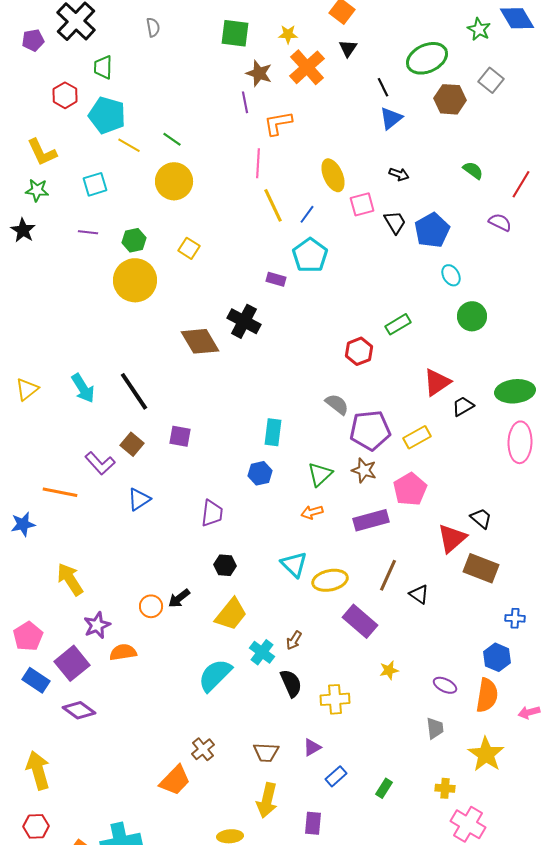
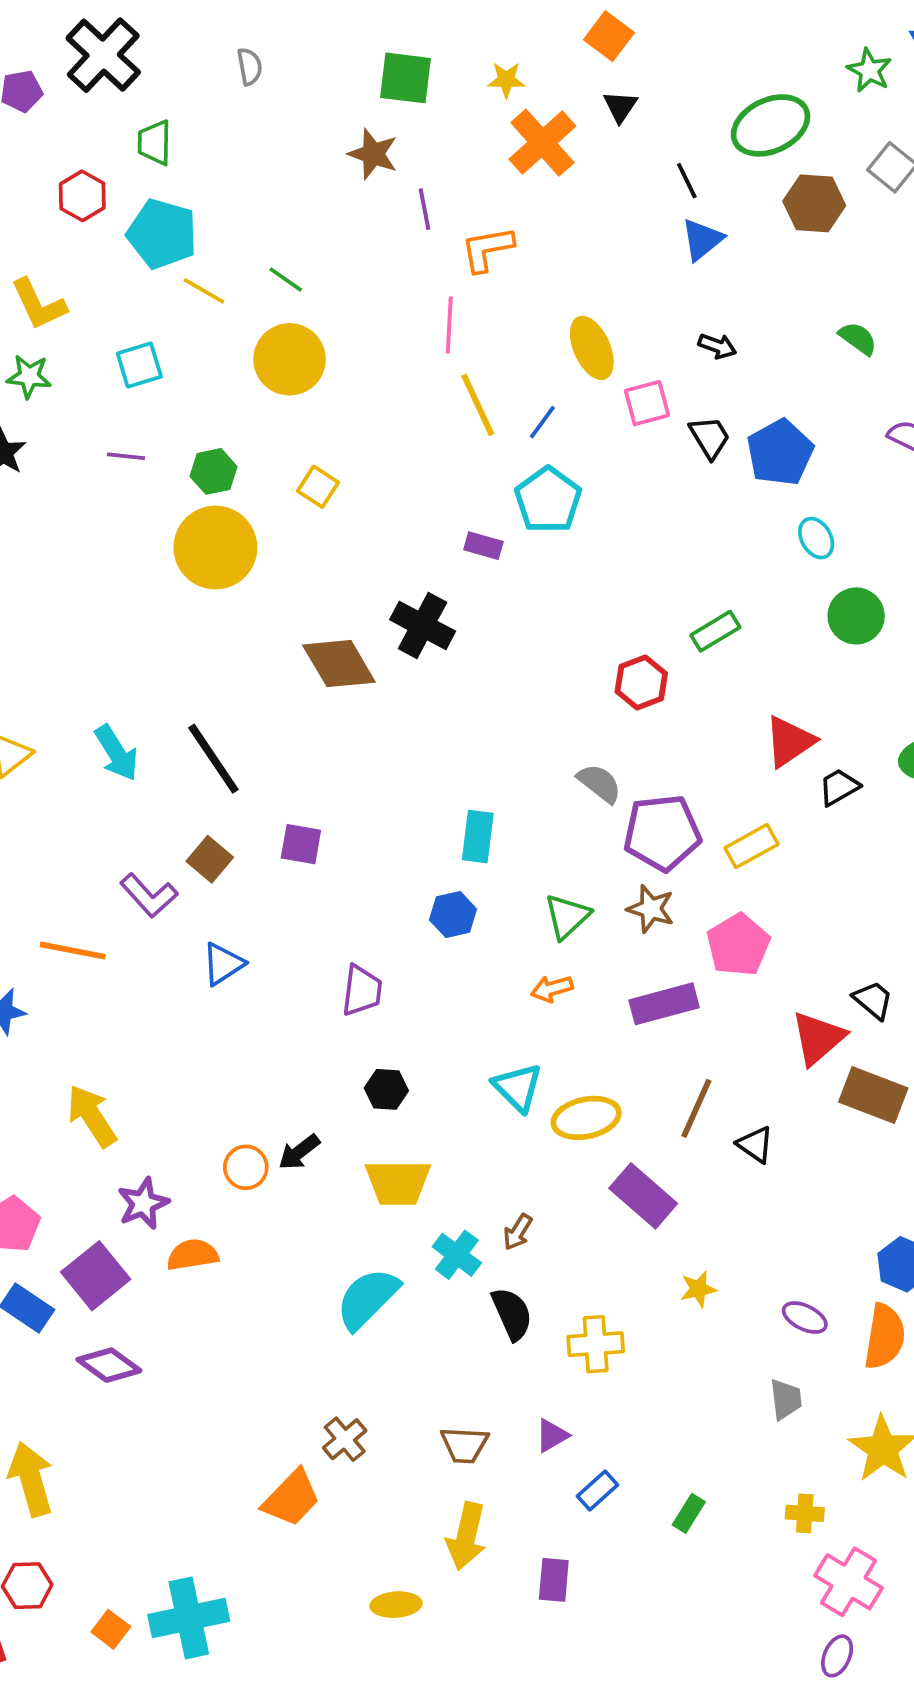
brown star: (259, 73) -> (373, 154), moved
yellow trapezoid: (231, 614) -> (398, 1183), turned 51

